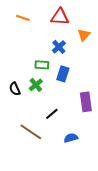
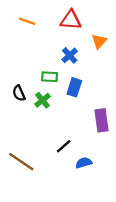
black semicircle: (15, 89) -> (19, 93), moved
black line: (52, 114) -> (64, 146), moved
brown line: (31, 132) -> (21, 162), moved

